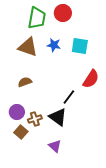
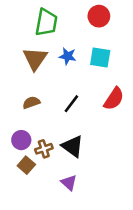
red circle: (63, 13) -> (99, 16), moved
brown triangle: (28, 47) -> (35, 59), turned 45
black line: (69, 97) -> (71, 104), moved

